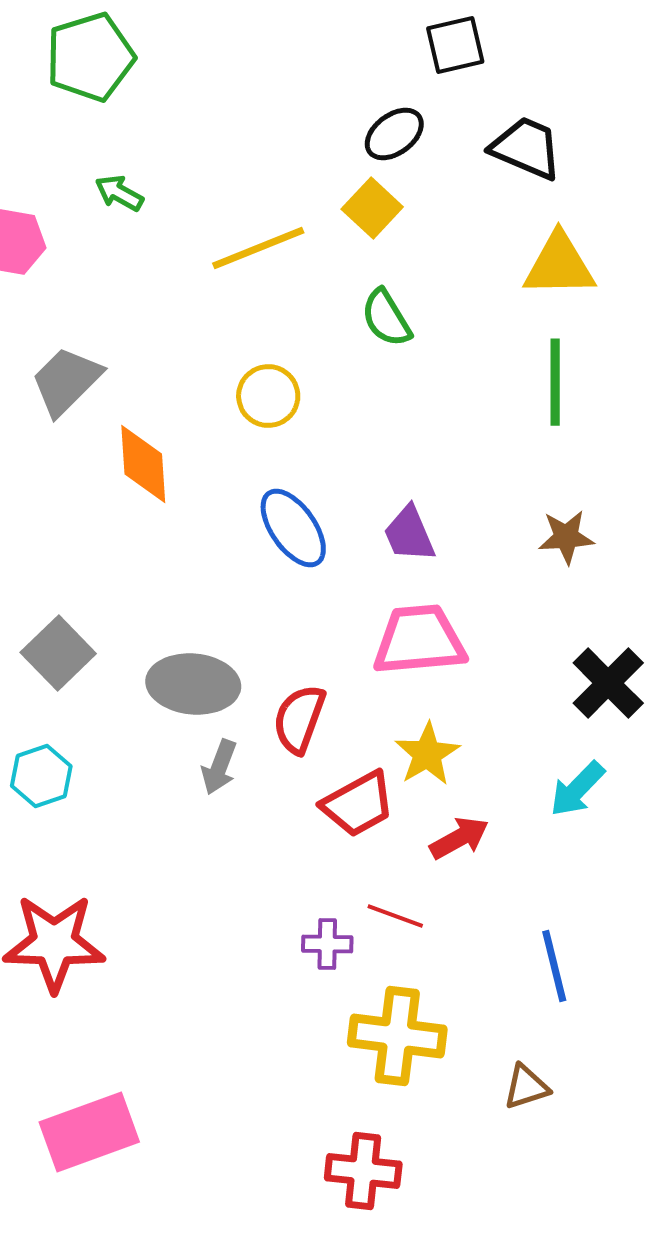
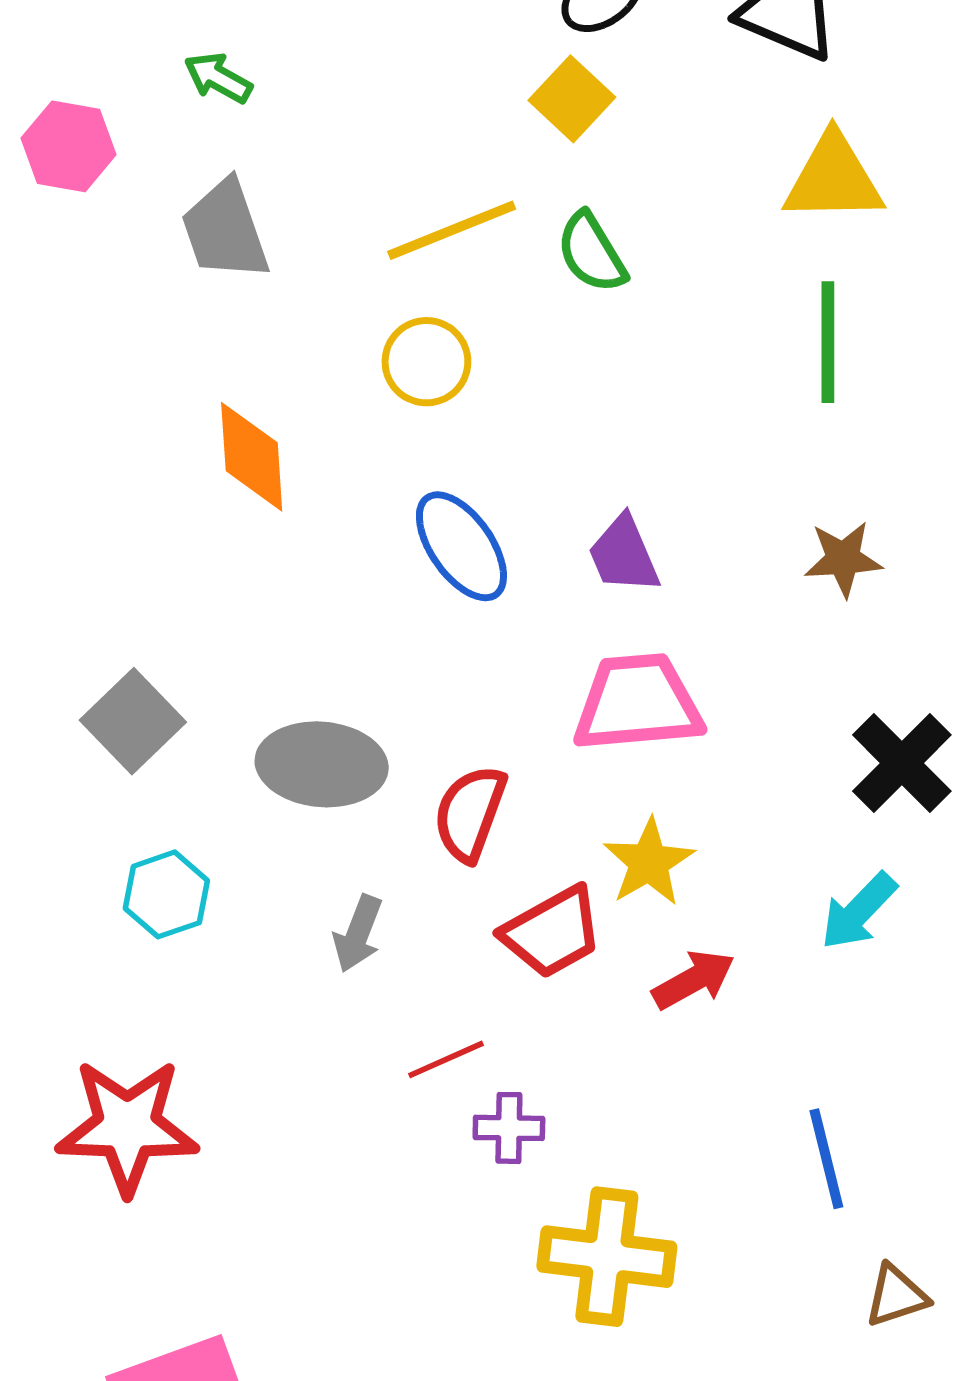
yellow line: (258, 248) -> (452, 230), moved
gray trapezoid: (66, 381) -> (225, 230), moved, turned -64
gray arrow: (219, 767) -> (358, 934), moved
cyan hexagon: (41, 776) -> (166, 894), moved
red line: (395, 916) -> (446, 1059), moved, turned -44
brown triangle: (526, 1087) -> (896, 1296), moved

